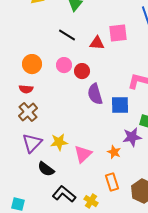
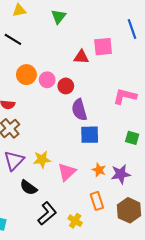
black line: (67, 35) -> (13, 39), moved
orange circle: (32, 64) -> (26, 75), moved
blue square: (120, 105) -> (90, 135), moved
purple star: (132, 137) -> (121, 174), moved
black L-shape: (64, 194) -> (47, 213), turned 100

